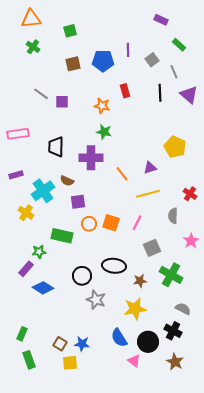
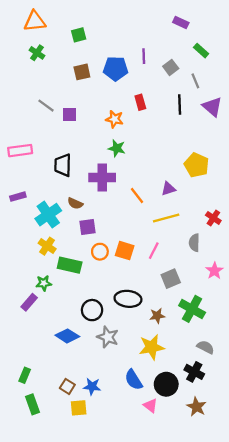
yellow cross: (26, 213) -> (47, 246), moved
blue diamond: (43, 288) -> (67, 336), moved

